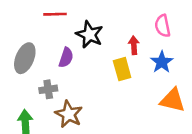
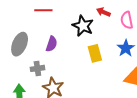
black star: (89, 34) -> (83, 26), moved
red arrow: (134, 45) -> (103, 12), moved, turned -64

